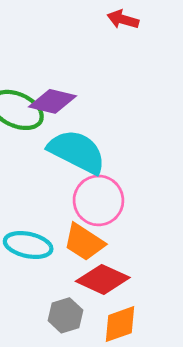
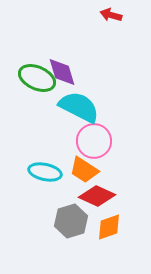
purple diamond: (53, 101) -> (62, 72), turned 60
gray hexagon: (65, 315) -> (71, 221), size x1.4

